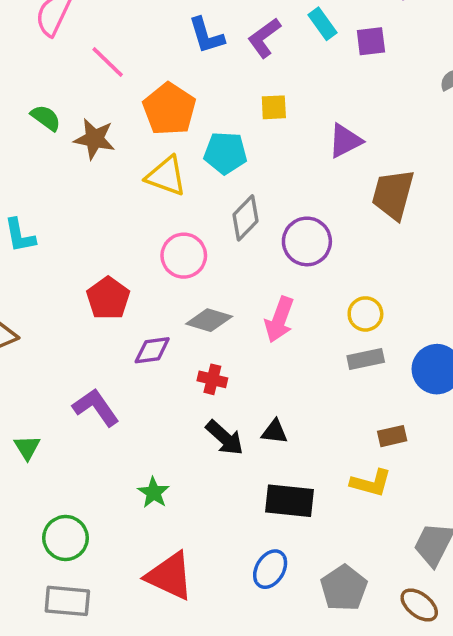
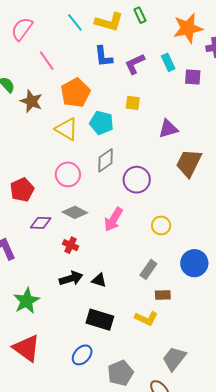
gray rectangle: (366, 359) -> (148, 269), moved, turned -54
black arrow: (225, 438) -> (71, 278), turned -70
green star: (154, 493) -> (26, 301), size x1.5

